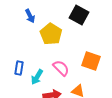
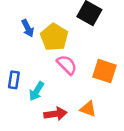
blue arrow: (30, 16) -> (28, 28), moved
pink semicircle: (61, 68) -> (67, 65), moved

